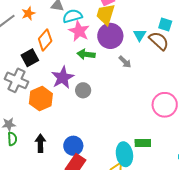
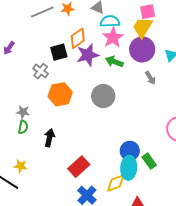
purple star: (63, 78) -> (88, 55), moved
gray cross: (16, 80) -> (41, 71), size x0.7
gray circle: (83, 90) -> (103, 96), size x1.5
green rectangle: (143, 143) -> (149, 161), turned 42
blue circle: (73, 146) -> (130, 151), moved

